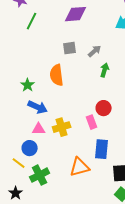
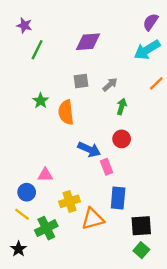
green star: (28, 85) -> (41, 101), moved
blue arrow: (38, 107) -> (89, 149), moved
red circle: (104, 108) -> (122, 139), moved
yellow cross: (62, 127) -> (69, 201), moved
blue circle: (30, 148) -> (27, 192), moved

